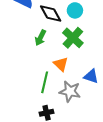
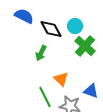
green cross: (73, 38) -> (85, 46), moved
green line: (45, 82) -> (45, 97), turned -40

